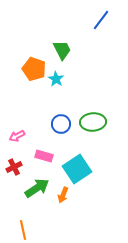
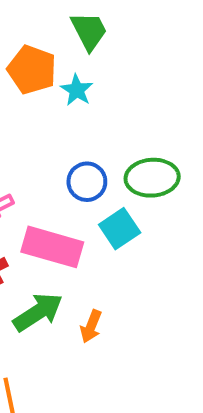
pink rectangle: (44, 156) -> (52, 247), size x1.6
cyan square: (77, 169) -> (120, 229), moved, size x0.7

